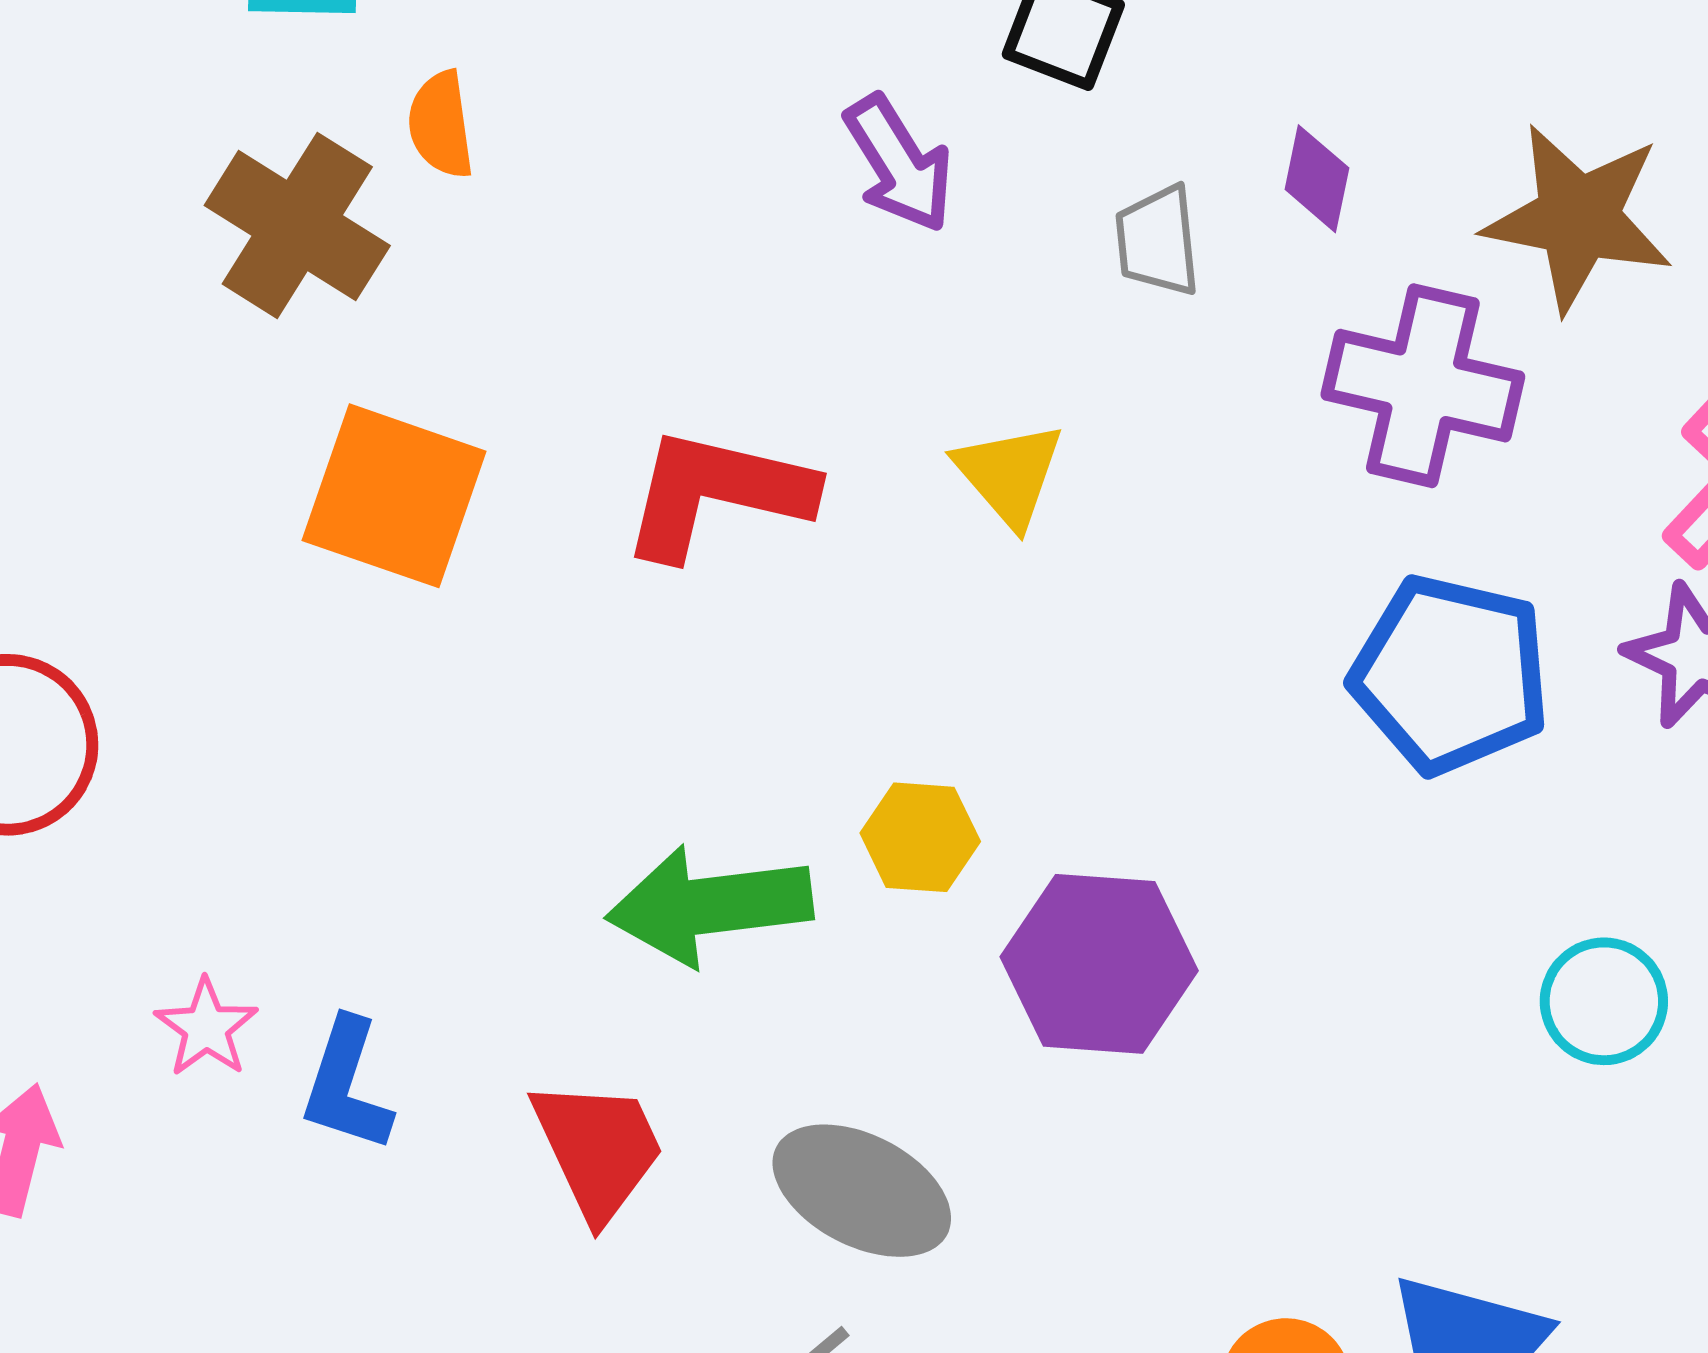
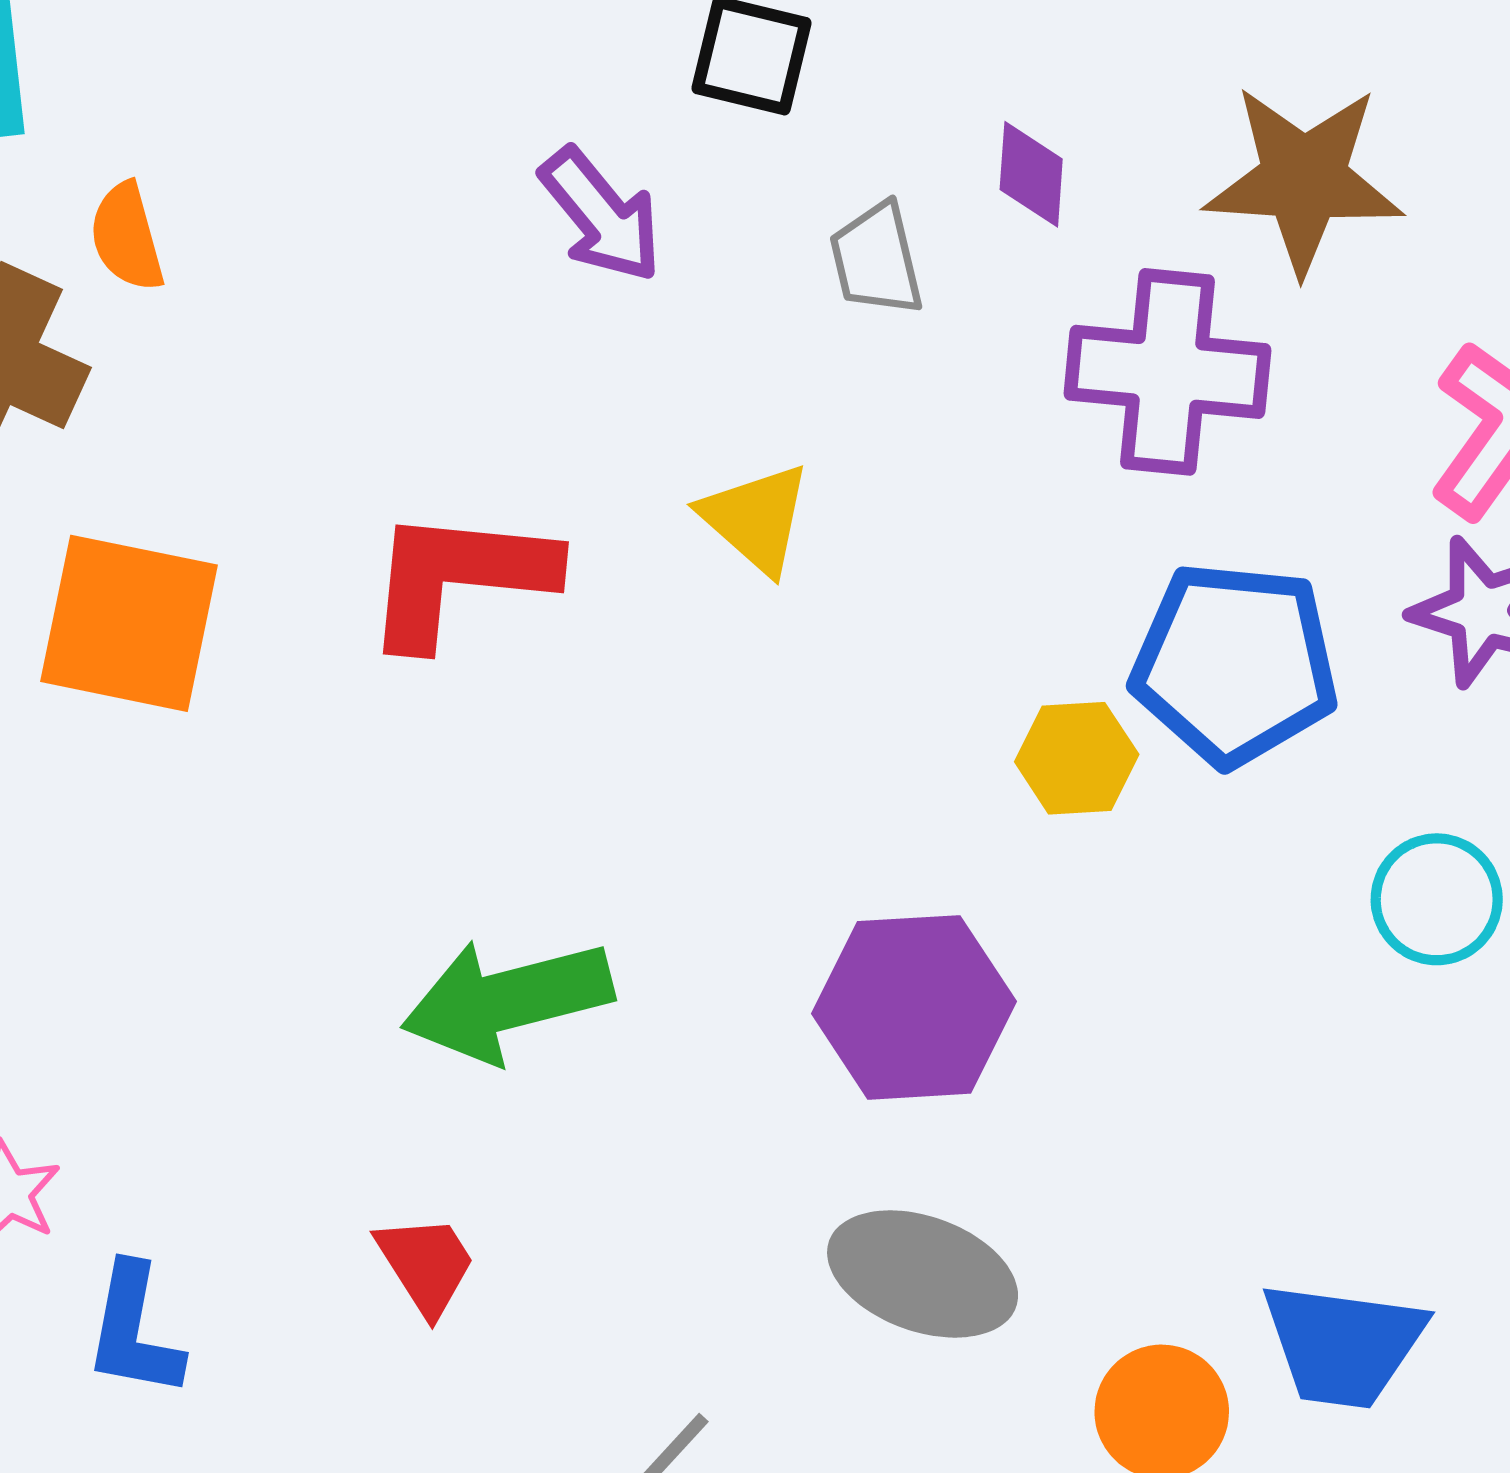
yellow hexagon: (920, 837) -> (1077, 758), moved
cyan circle: (1604, 1001) -> (1437, 899), moved
blue L-shape: (347, 1085) -> (134, 1331), moved
red trapezoid: (598, 1149) -> (426, 1265), size x0.7
gray ellipse: (862, 1191) -> (923, 1274), moved

